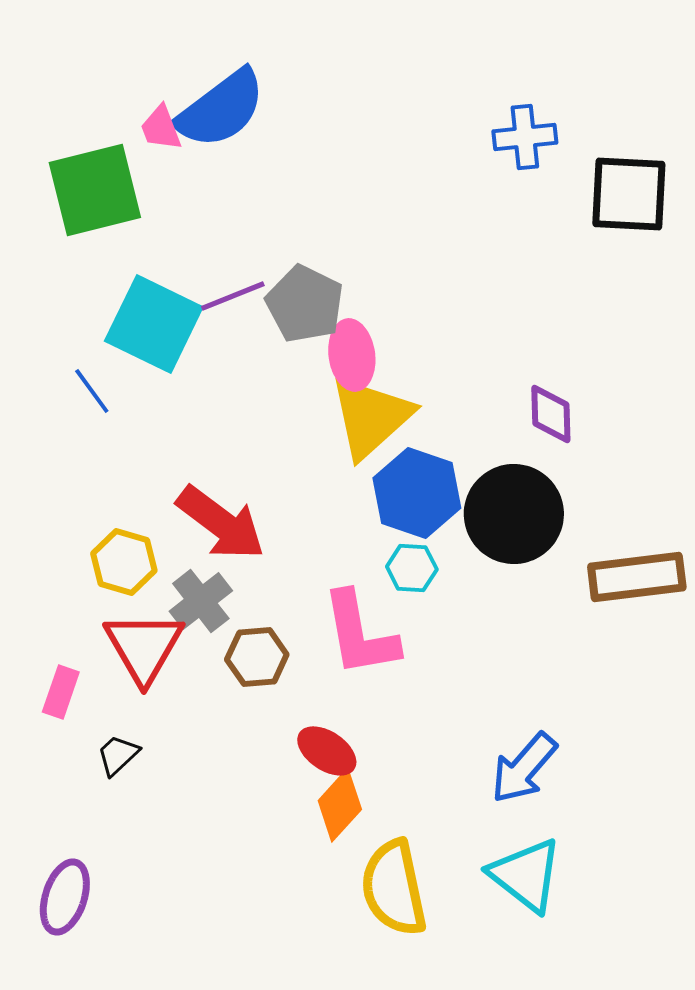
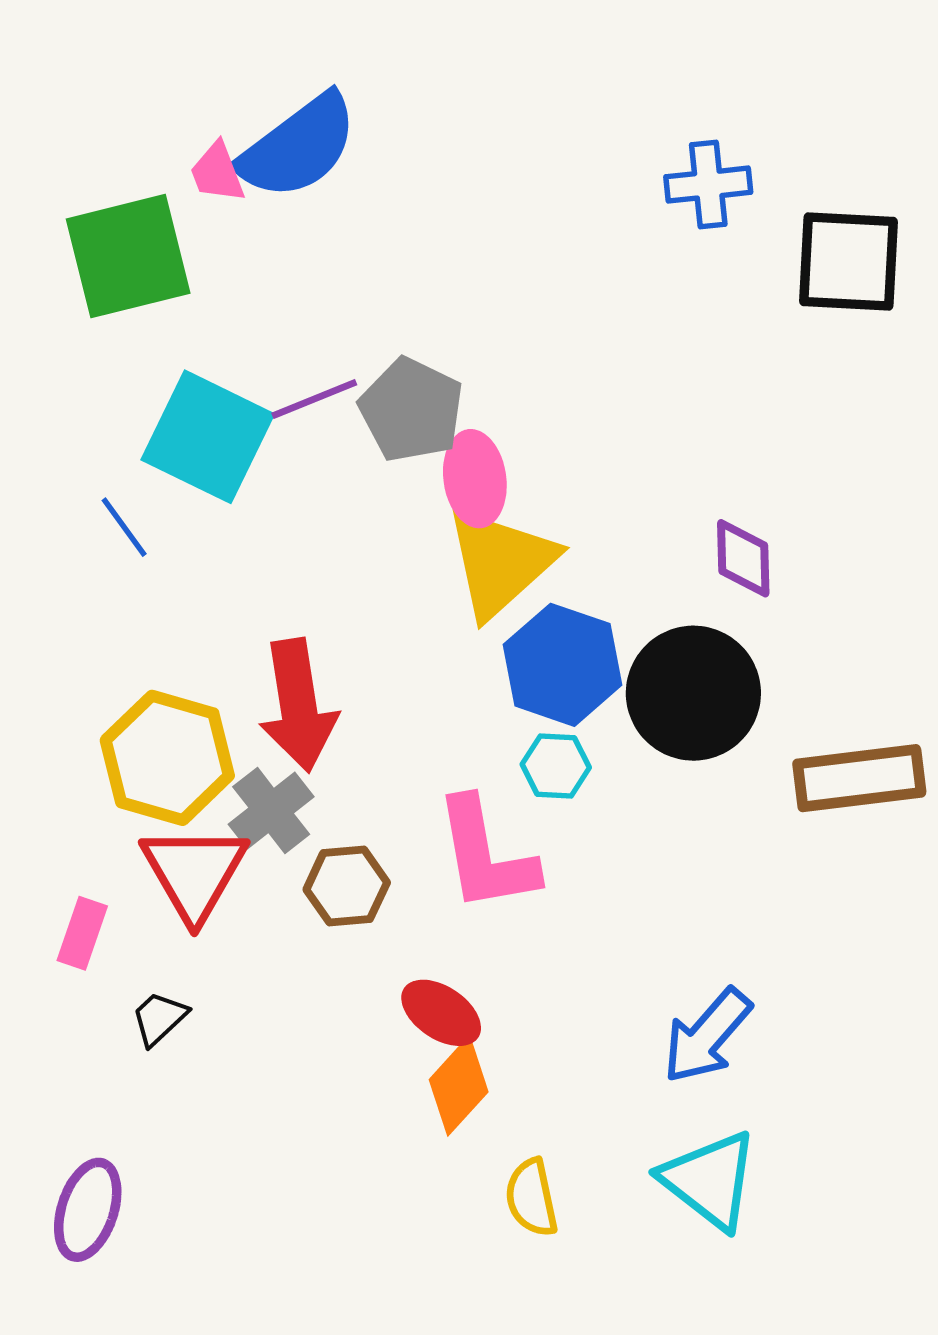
red arrow: (221, 523) -> (298, 705), turned 44
yellow hexagon: (124, 562) -> (167, 758), size x1.5
yellow semicircle: (394, 888) -> (532, 1198), size x0.6

